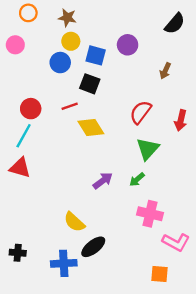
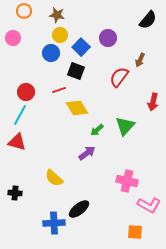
blue square: (96, 55) -> (81, 47), turned 30
red semicircle: (141, 112) -> (119, 77), moved
green arrow: (137, 179) -> (97, 130), moved
yellow semicircle: (74, 222) -> (54, 178), moved
black cross: (18, 253) -> (15, 193), moved

